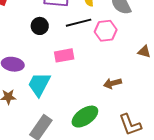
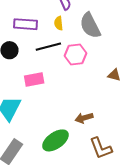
brown arrow: (112, 83) -> (84, 118), moved

